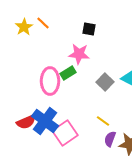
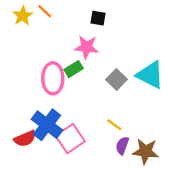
red semicircle: (26, 122) -> (25, 139), moved

